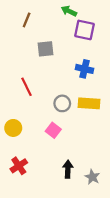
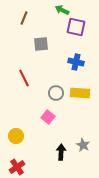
yellow circle: (13, 128) -> (16, 136), moved
red cross: (19, 166) -> (17, 167), moved
gray star: (92, 177) -> (83, 145), moved

